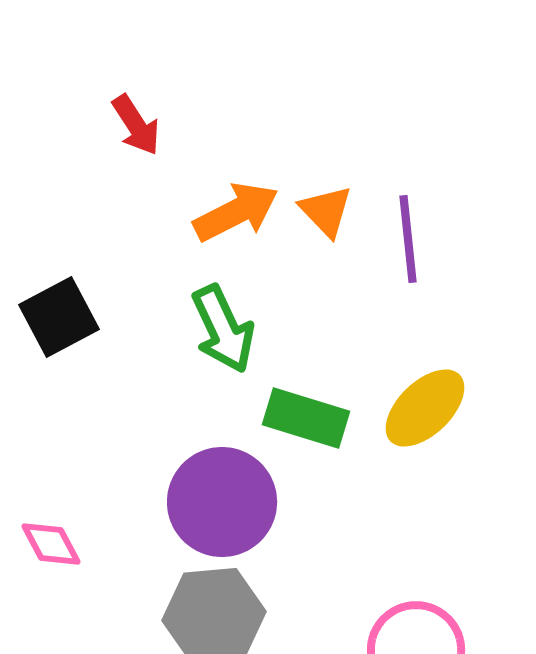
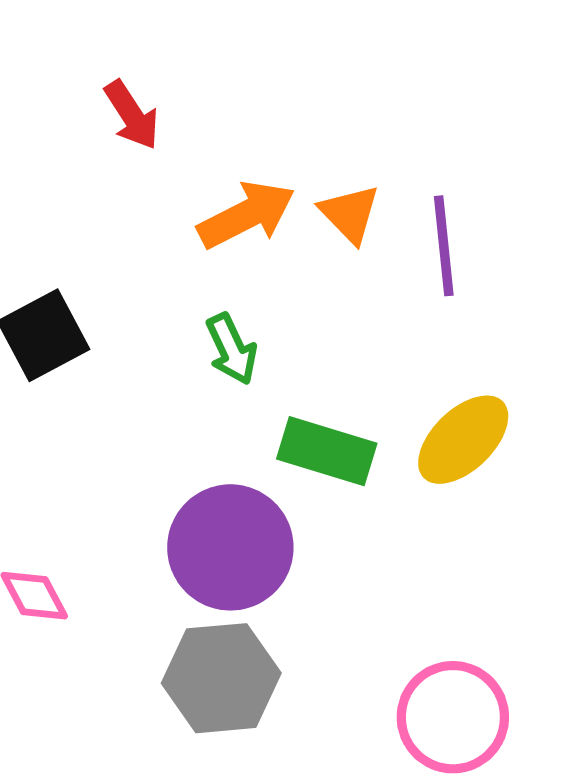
green arrow: (223, 329) -> (232, 349), size x0.7

